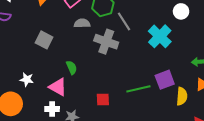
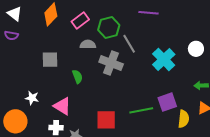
white circle: (181, 11) -> (196, 49), moved
gray square: (44, 40) -> (50, 60), turned -30
green semicircle: (72, 68) -> (77, 77), moved
red square: (103, 100) -> (106, 120), size x1.5

